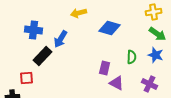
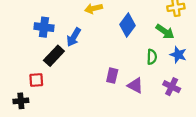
blue diamond: (110, 28) -> (128, 25), turned -70
green arrow: (158, 34) -> (165, 32), moved
purple rectangle: (105, 68) -> (112, 76), moved

